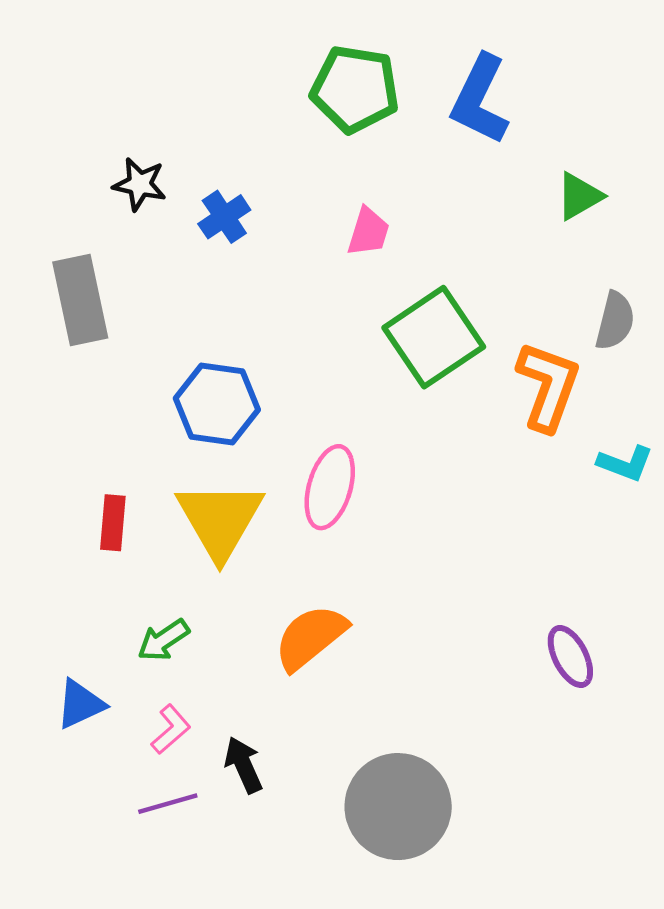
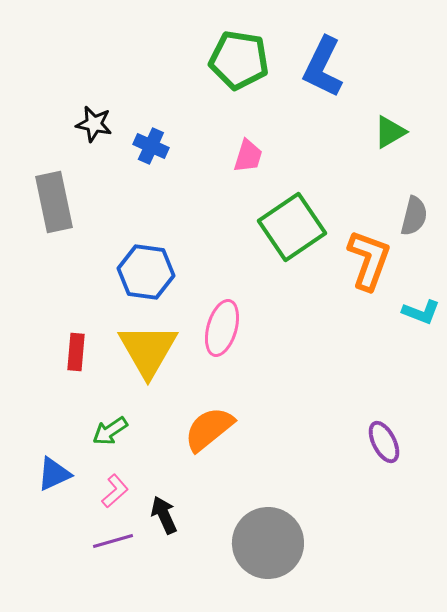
blue cross: (224, 217) -> (151, 146), turned -32

